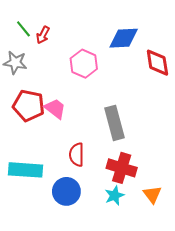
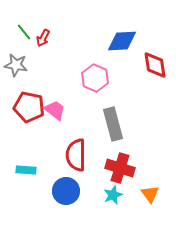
pink hexagon: (84, 64) -> (95, 78), moved
red semicircle: (77, 155) -> (76, 155), size x1.4
cyan rectangle: (26, 170) -> (26, 170), size x0.6

